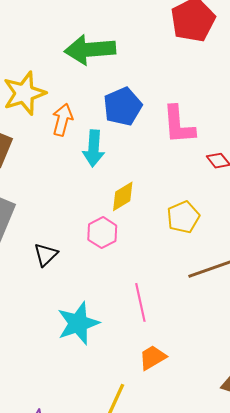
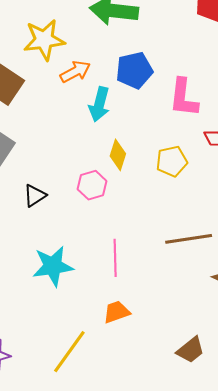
orange arrow: (62, 120) -> (75, 72), turned 36
yellow diamond: (123, 196) -> (118, 155), turned -52
yellow pentagon: (183, 217) -> (172, 161), moved

